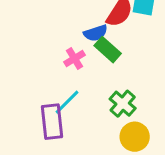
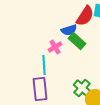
cyan line: (67, 102) -> (44, 65), moved, turned -48
green cross: (123, 104) -> (82, 88), moved

